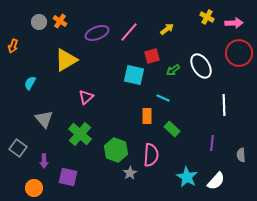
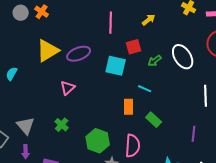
pink line: (129, 32) -> (111, 23), turned -40
purple ellipse: (97, 33) -> (79, 54), moved
gray triangle: (44, 119) -> (26, 126), moved
green cross: (80, 134) -> (62, 125), size x0.6

